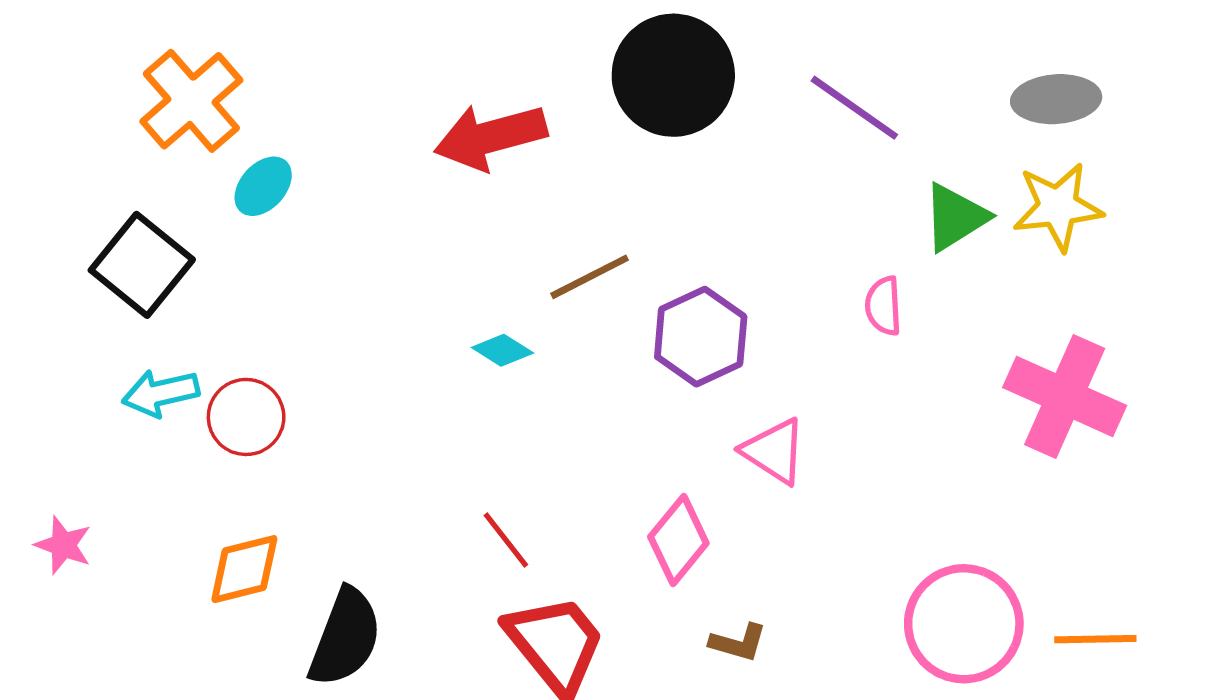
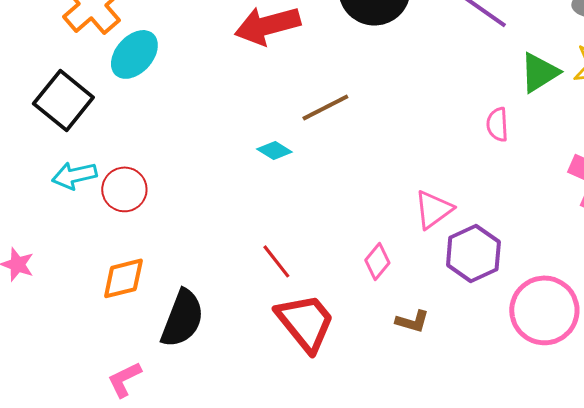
cyan ellipse: (263, 186) -> (134, 54), size x1.4
purple hexagon: (701, 337) -> (473, 253), moved
pink triangle: (774, 451) -> (433, 209), turned 51
pink diamond: (678, 540) -> (377, 261), size x0.7

